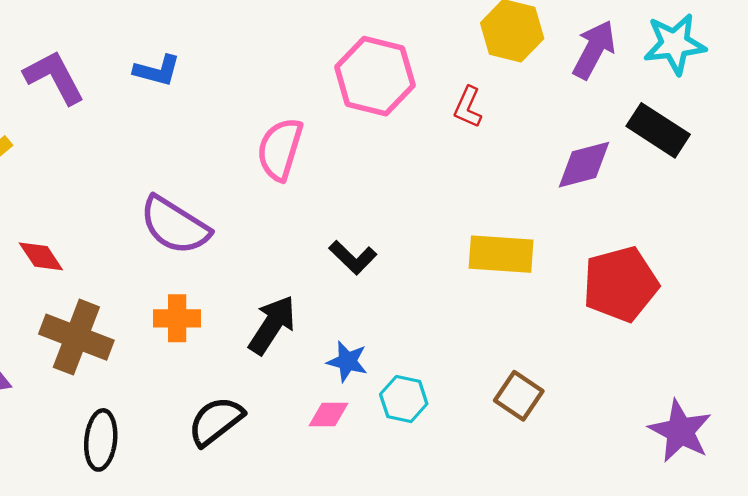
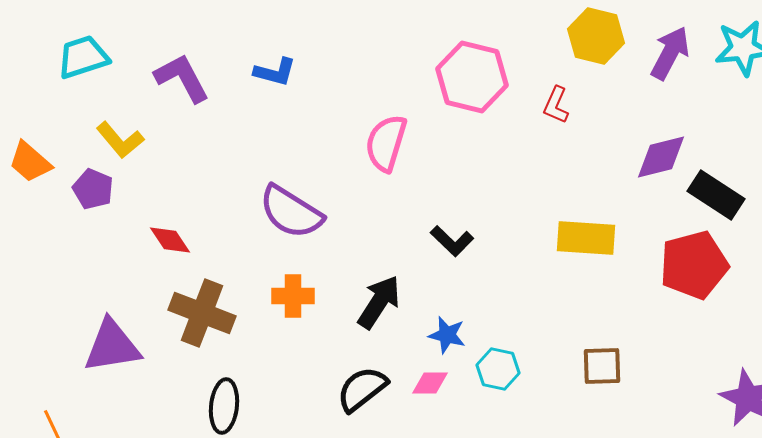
black rectangle: (658, 130) -> (716, 195), moved
brown square: (519, 396) -> (602, 366), turned -36
black semicircle: (216, 421) -> (362, 389), moved

